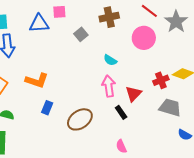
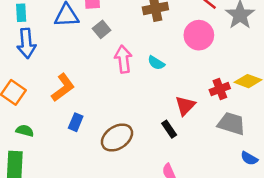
gray square: (81, 34) -> (102, 29), moved
orange L-shape: (37, 80) -> (63, 88), turned -55
pink arrow: (109, 86) -> (123, 59), moved

